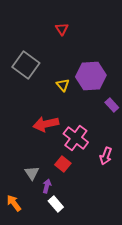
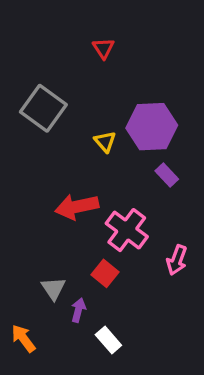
purple rectangle: (112, 105) -> (167, 175), moved
white rectangle: (56, 204) -> (108, 340), moved

